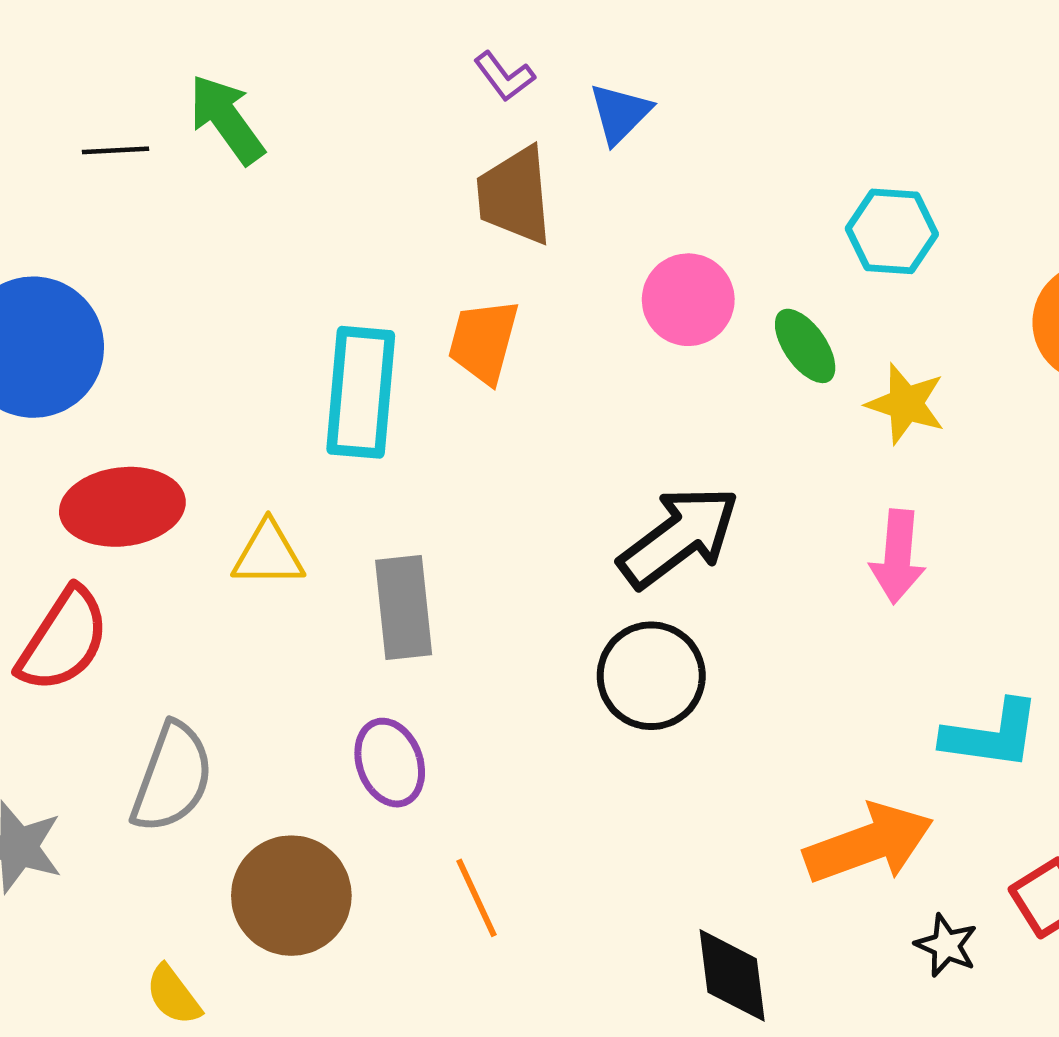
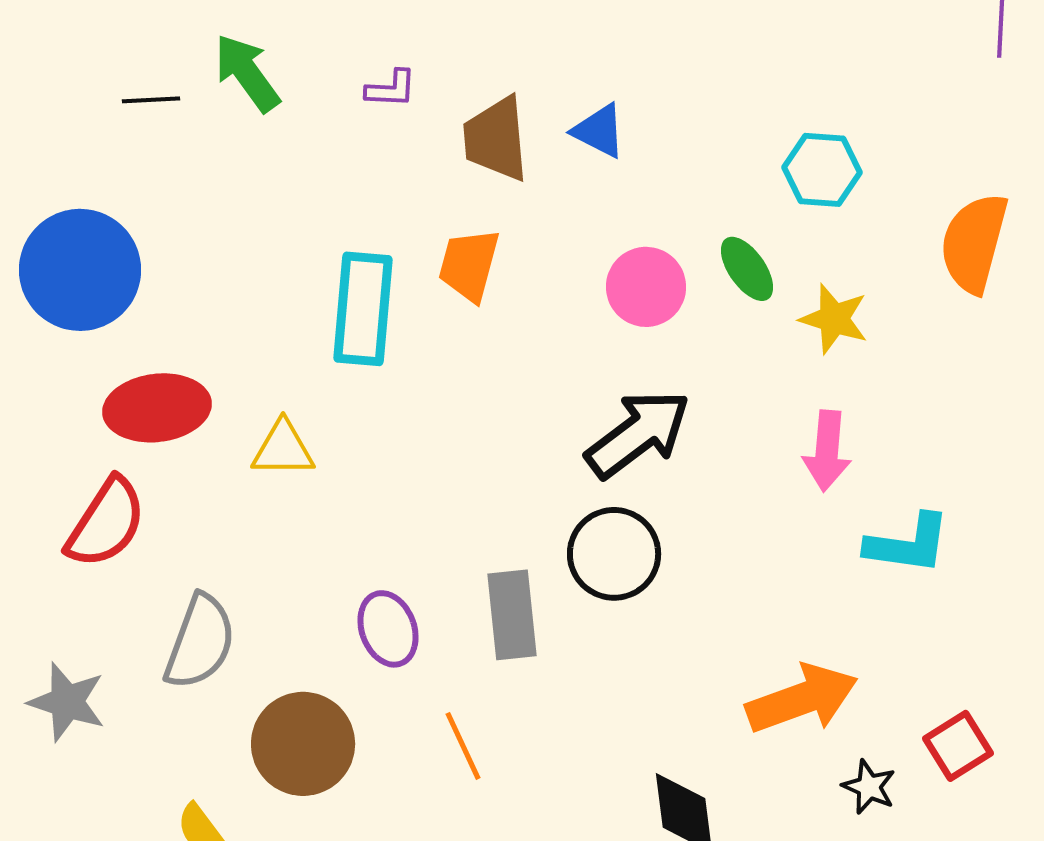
purple L-shape: (504, 76) -> (391, 89), moved, turned -50
blue triangle: (620, 113) -> (599, 131), moved, turned -48
pink circle: (688, 300) -> (646, 287), moved
gray rectangle: (404, 607) -> (512, 615), moved
cyan L-shape: (991, 735) -> (908, 544), moved

